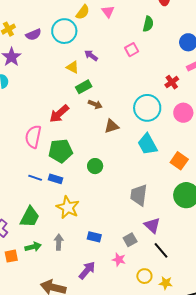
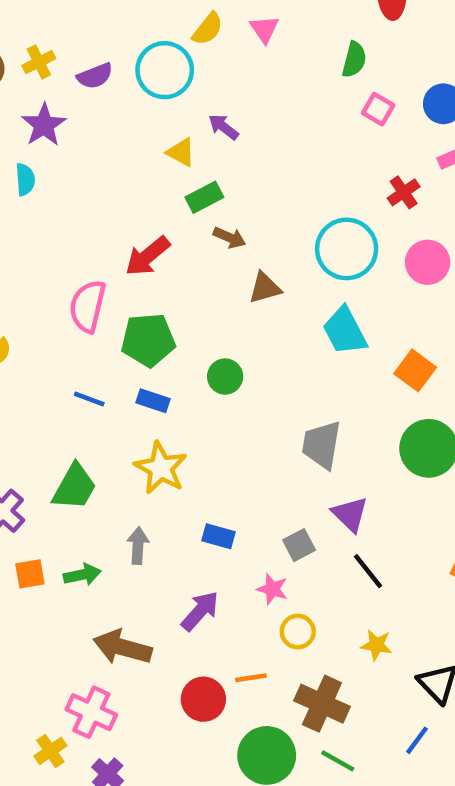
pink square: (132, 50) -> (378, 109), moved, turned -32
blue rectangle: (56, 179) -> (153, 401), moved
green arrow: (33, 247) -> (82, 575), moved
yellow circle: (144, 276) -> (298, 632), moved

